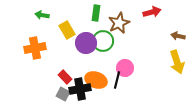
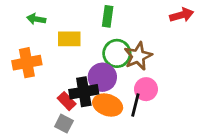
brown star: (119, 23) -> (138, 56), moved
yellow rectangle: (67, 30) -> (69, 39), turned -60
purple circle: (86, 43) -> (102, 77), moved
black cross: (80, 89) -> (84, 92), moved

